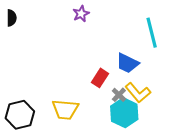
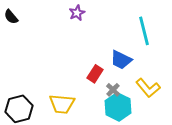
black semicircle: (12, 18) -> (11, 17), turned 140
yellow L-shape: (138, 93) -> (148, 88), moved

